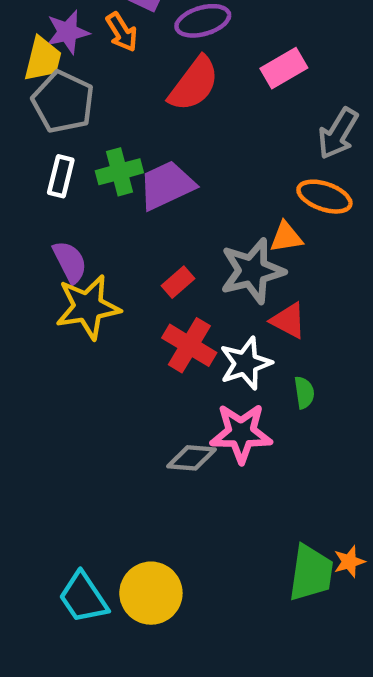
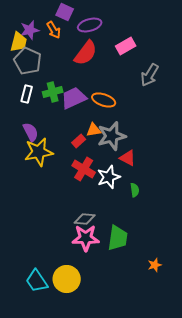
orange ellipse: (324, 197) -> (104, 100), moved
orange triangle: (286, 237) -> (94, 130), moved
pink star: (241, 433) -> (86, 238), moved
green trapezoid: (311, 573) -> (118, 238), moved

